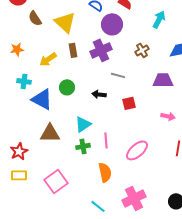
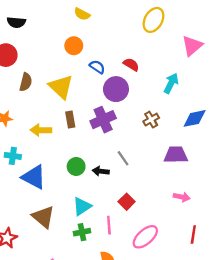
brown semicircle: (35, 18) -> (26, 82), turned -133
yellow arrow: (48, 59) -> (41, 130), turned 36
gray line: (118, 75) -> (123, 158), moved, turned 40
green circle: (67, 87) -> (76, 166), moved
red square: (129, 103) -> (127, 202), moved, turned -32
brown triangle: (50, 133) -> (43, 217), turned 40

